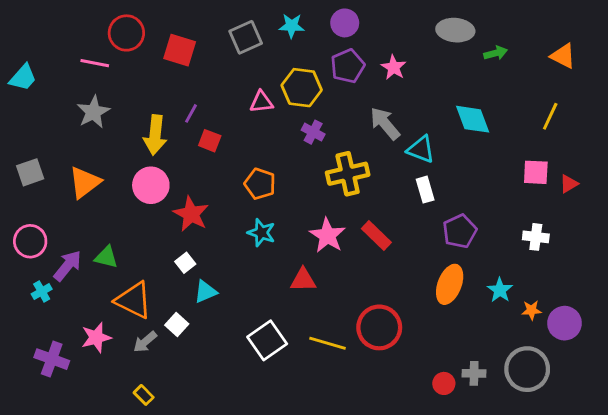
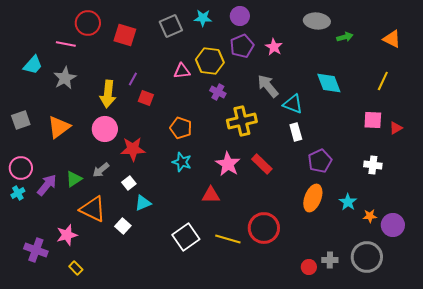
cyan trapezoid: (23, 78) -> (33, 65), moved
red star: (191, 214) -> (133, 149), turned -30
green triangle: (106, 257) -> (74, 179), turned -48
cyan cross: (42, 292) -> (18, 193), moved
gray arrow: (145, 342) -> (101, 170), moved
yellow rectangle: (144, 395) -> (76, 268), moved

